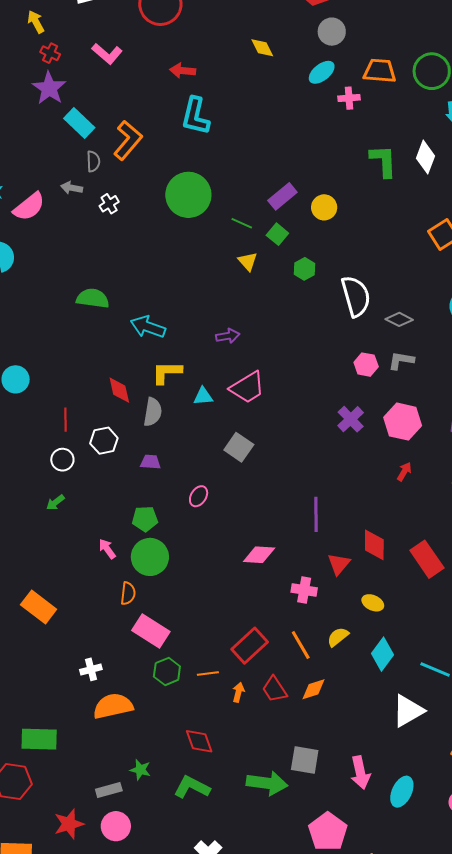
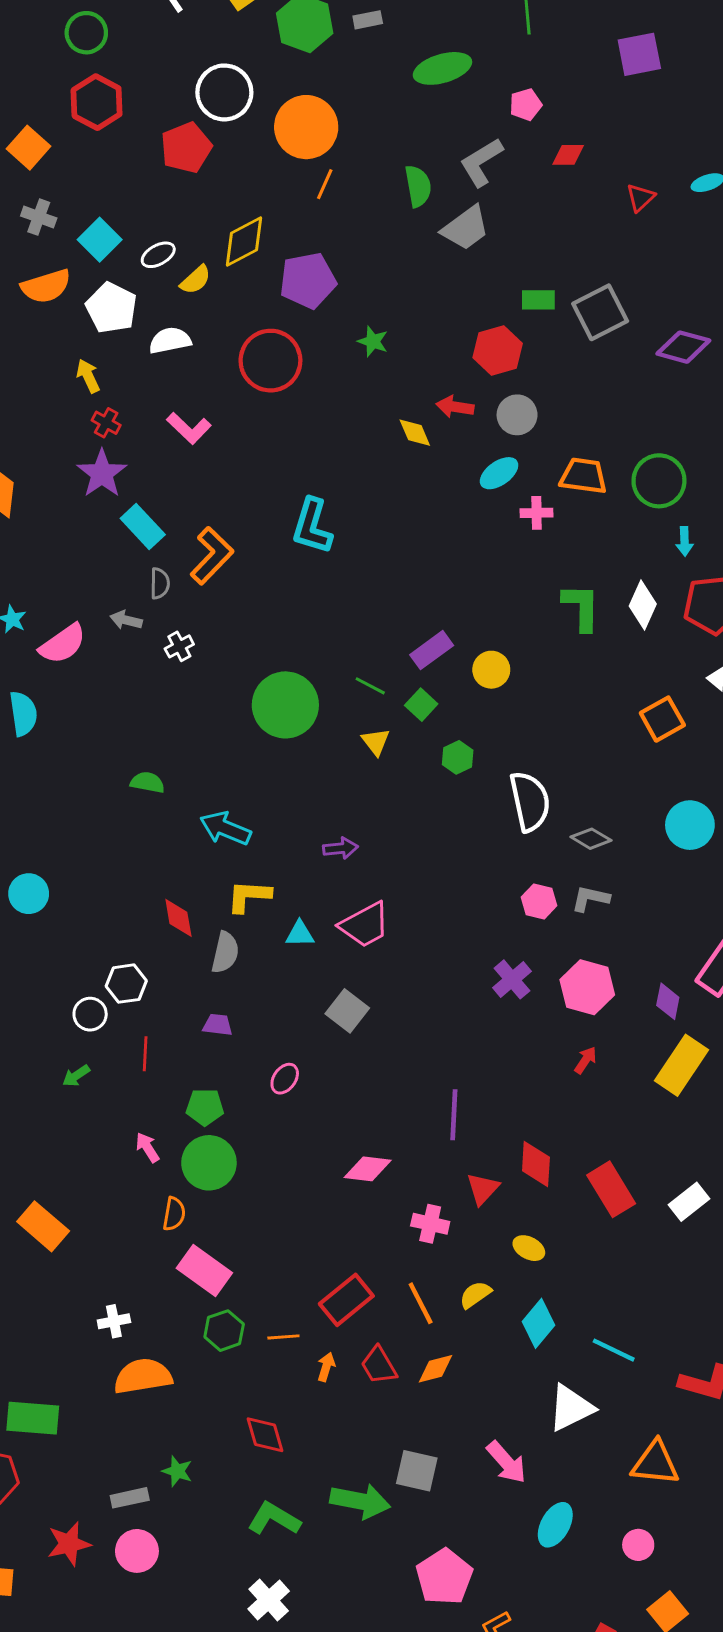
red arrow: (183, 71) -> (455, 407), moved
green circle: (188, 195) -> (285, 705), moved
green semicircle: (93, 298) -> (147, 782), size x0.7
red line: (65, 420) -> (145, 1054), moved
white hexagon: (104, 441) -> (126, 984), moved
pink arrow: (360, 773) -> (506, 1462), moved, turned -32
green L-shape: (192, 787) -> (274, 1519), moved

